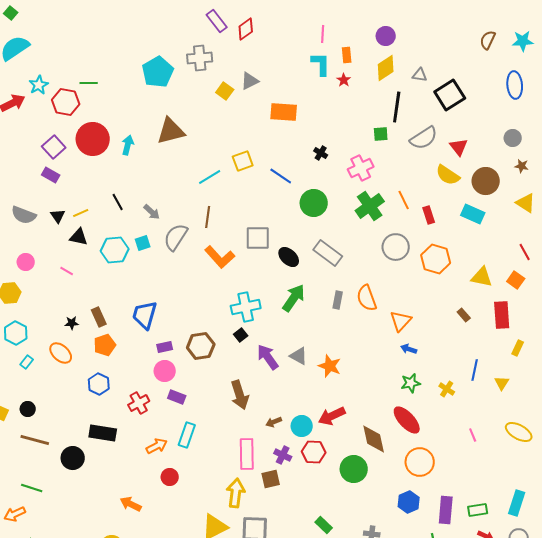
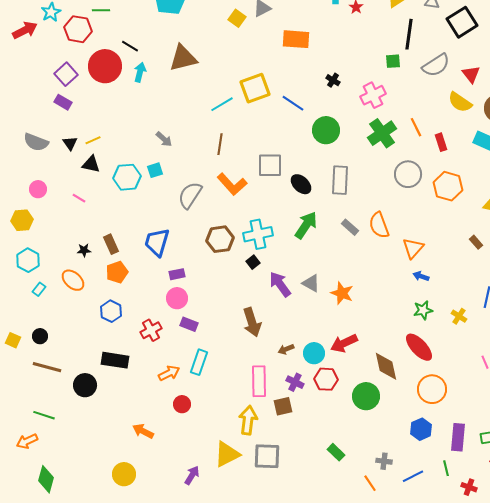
yellow square: (243, 161) -> (255, 88), size x1.4
black line: (118, 202) -> (130, 46), moved, turned -30
gray semicircle: (176, 237) -> (190, 195), moved
gray rectangle: (328, 253) -> (340, 180), turned 56
gray rectangle: (338, 300) -> (350, 227), turned -60
brown hexagon: (201, 346) -> (220, 239), moved

